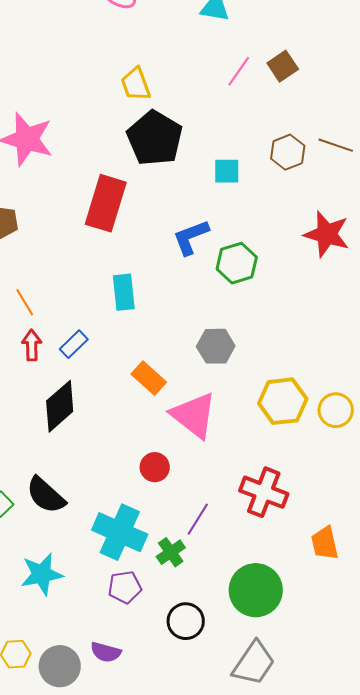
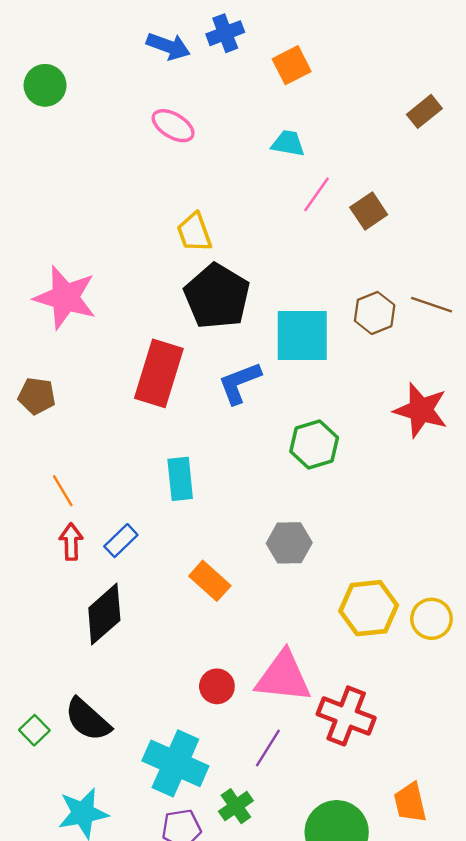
pink line: (239, 71) -> (316, 194), moved
cyan square: (227, 171) -> (302, 335), size x1.8
blue L-shape: (191, 237) -> (239, 383), moved
pink triangle: (194, 415) -> (283, 677), moved, turned -32
orange trapezoid: (325, 543) -> (410, 803), moved
green cross: (171, 552) -> (236, 806), moved

